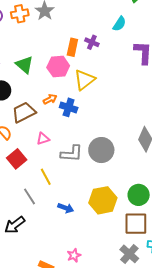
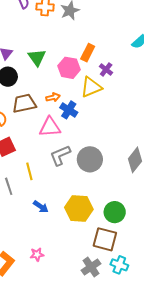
purple cross: (92, 42) -> (106, 70), moved
pink triangle: (43, 139) -> (50, 127), moved, size x1.6
gray L-shape: (72, 154) -> (60, 155), turned 140

